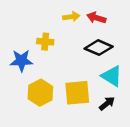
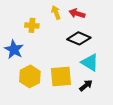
yellow arrow: (71, 17) -> (56, 12), turned -104
yellow cross: (45, 42) -> (32, 25), moved
blue star: (21, 61) -> (14, 49), turned 30

